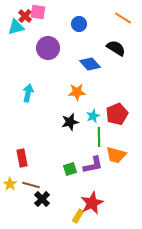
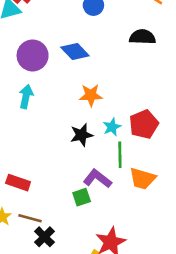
purple circle: (48, 48) -> (33, 55), moved
black semicircle: (116, 48) -> (142, 37), turned -30
blue diamond: (90, 64) -> (75, 52), moved
red rectangle: (22, 158) -> (18, 183), turned -60
purple L-shape: (93, 165) -> (97, 179), moved, turned -130

